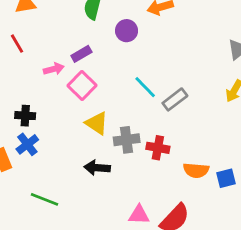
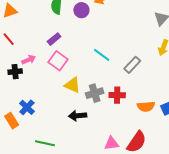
purple circle: (127, 31) -> (81, 10), moved
pink arrow: (54, 69) -> (29, 60), moved
gray rectangle: (175, 99) -> (132, 65), moved
black cross: (25, 116) -> (15, 72), moved

